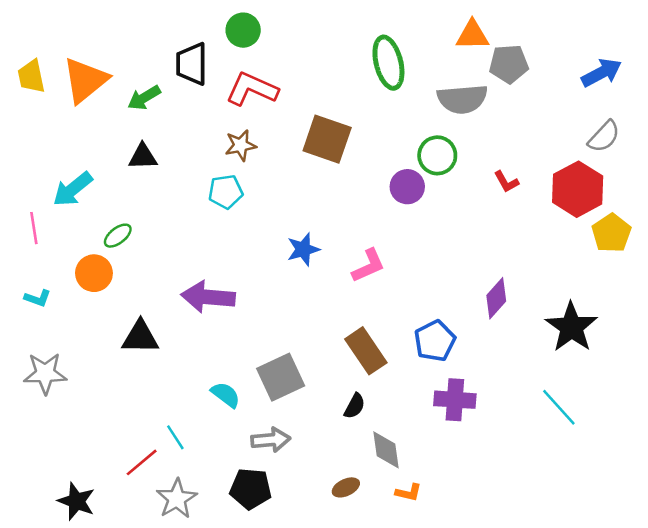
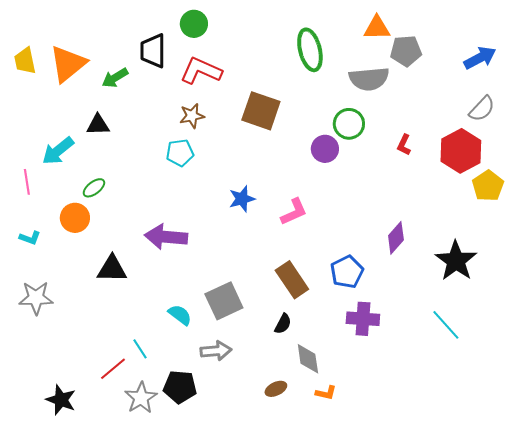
black triangle: (143, 157) -> (98, 125), moved
red L-shape: (506, 182) -> (404, 145), turned 55
black pentagon: (251, 489) -> (180, 387), moved

